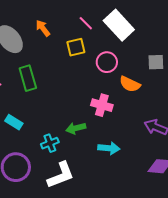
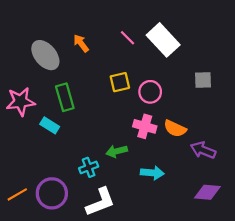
yellow square: (76, 47) -> (120, 82), moved
pink circle: (107, 62) -> (150, 92), moved
orange semicircle: (130, 84) -> (175, 129), moved
cyan rectangle: (14, 122) -> (50, 125), moved

